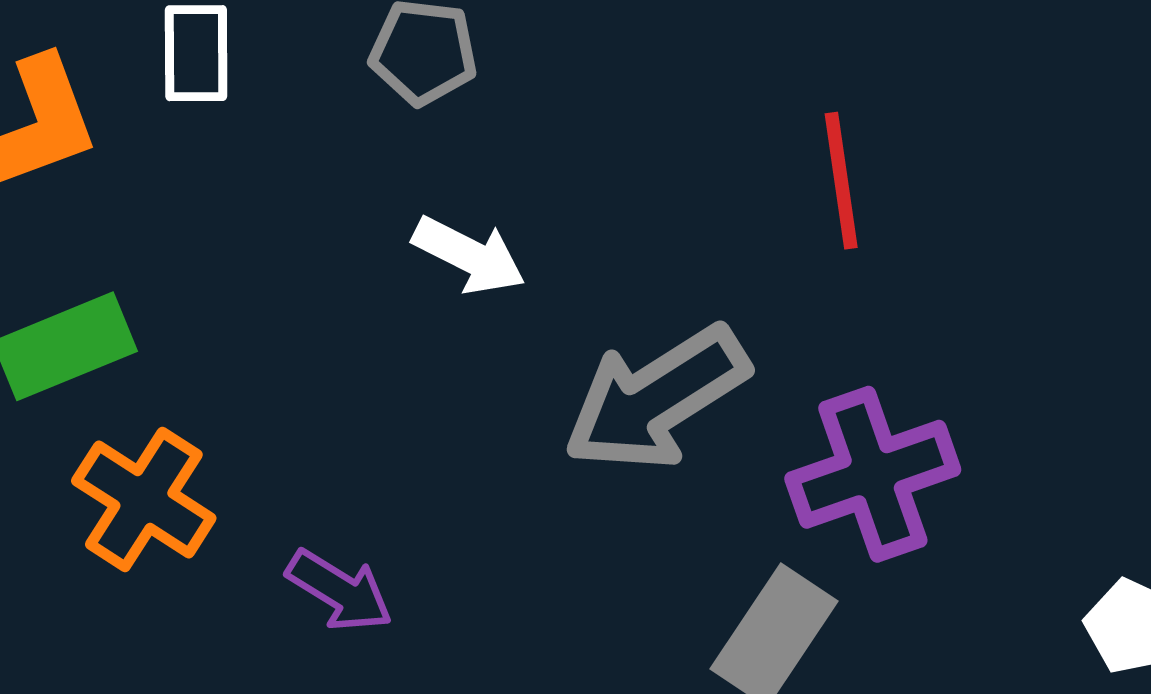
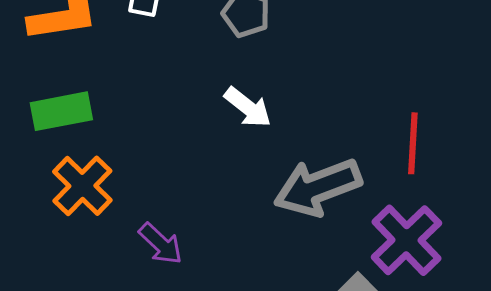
red line: (841, 181) -> (413, 143), moved
purple cross: (873, 474) -> (406, 240), turned -36

